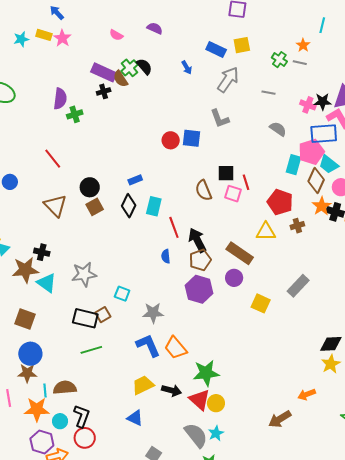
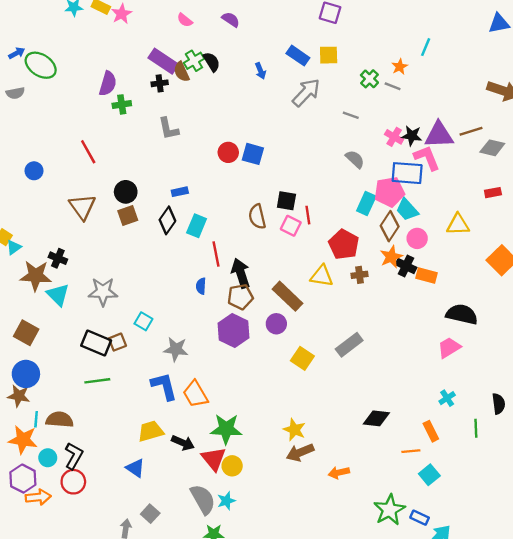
gray L-shape: (220, 118) -> (169, 129), moved
yellow star: (331, 364) -> (294, 430), moved, turned -30
brown arrow: (280, 419) -> (300, 452), moved

